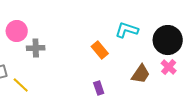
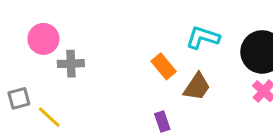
brown trapezoid: (141, 74) -> (197, 87), moved

